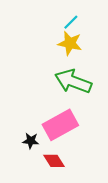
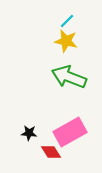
pink rectangle: (60, 125) -> (70, 132), moved

